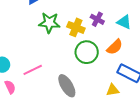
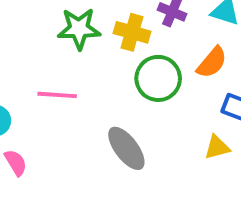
pink line: (33, 70) -> (57, 95), moved, turned 36

